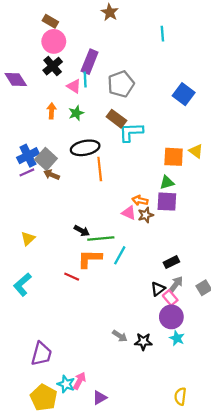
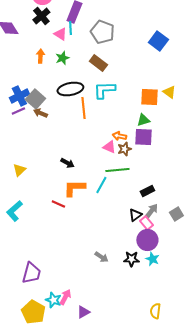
gray pentagon: (121, 84) -> (102, 32), turned -30
cyan L-shape: (131, 132) -> (104, 90), moved
green line: (101, 239) -> (117, 170), moved
black star: (143, 342) -> (131, 259), moved

